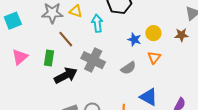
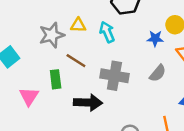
green rectangle: (49, 58) -> (56, 79), moved
black arrow: (66, 75) -> (88, 103), turned 45

